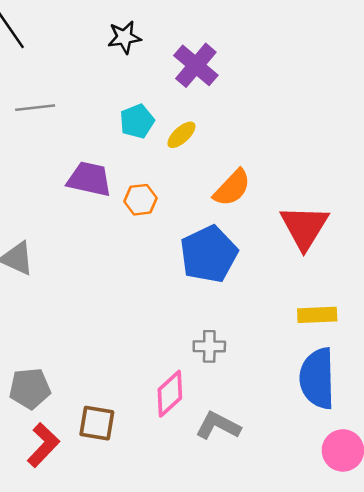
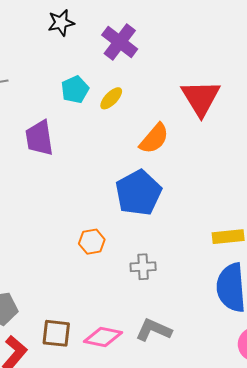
purple trapezoid: (89, 179) -> (39, 138), turned -108
orange hexagon: (141, 200) -> (92, 242), moved
red triangle: (304, 227) -> (201, 98), moved
pink diamond: (170, 394) -> (103, 337), moved, turned 57

